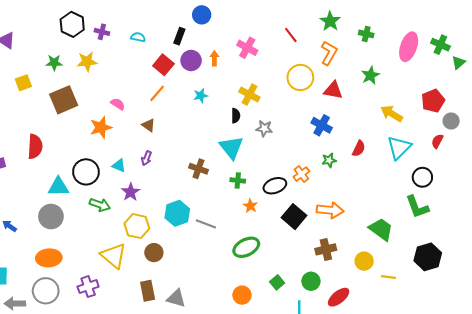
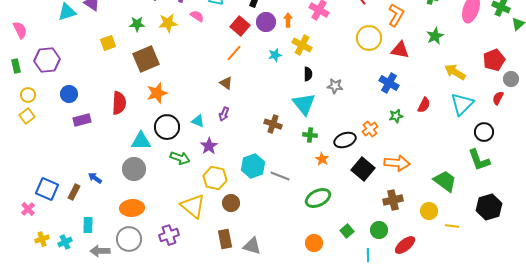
yellow cross: (249, 94) -> (302, 45), moved
pink semicircle: (118, 104) -> (197, 16), moved
orange star: (101, 127) -> (157, 93), moved

